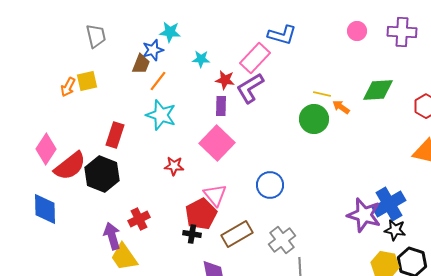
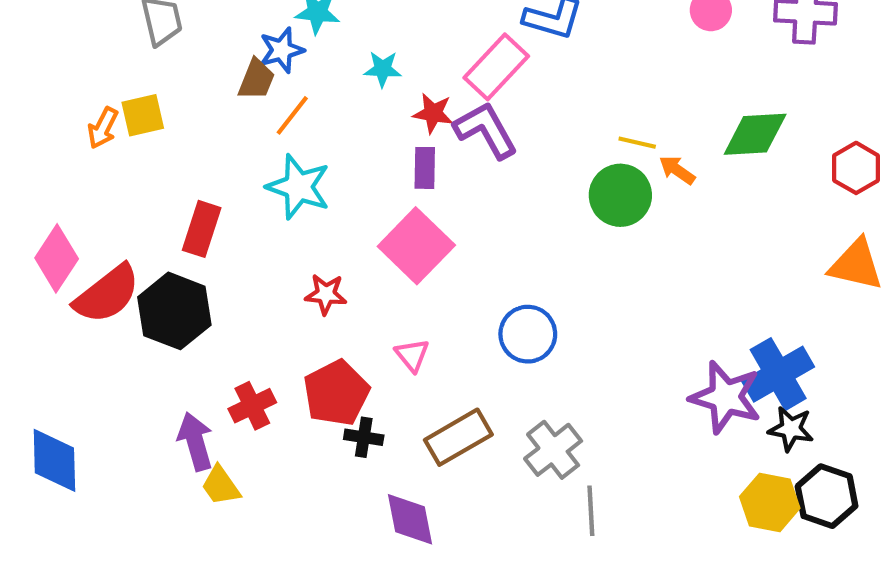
purple L-shape: (250, 88) -> (486, 130), turned 92
pink triangle: (215, 195) -> (412, 355), size x0.7
blue diamond: (45, 209) -> (54, 460), moved
red pentagon: (201, 214) -> (336, 393), moved
yellow trapezoid: (124, 257) -> (221, 486), size x0.7

